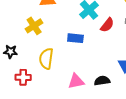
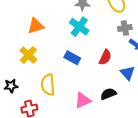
red semicircle: (107, 25) -> (105, 57), moved
blue rectangle: (75, 38) -> (72, 58), turned 35

